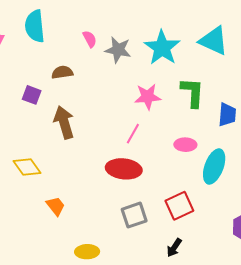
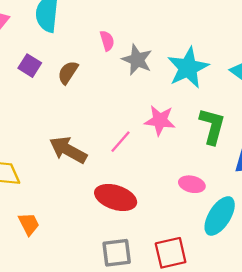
brown semicircle: (62, 72) -> (68, 72), turned -60
purple square: (32, 95) -> (30, 66), moved
brown arrow: (64, 122) -> (68, 150), moved, turned -56
pink line: (133, 134) -> (120, 142), moved

